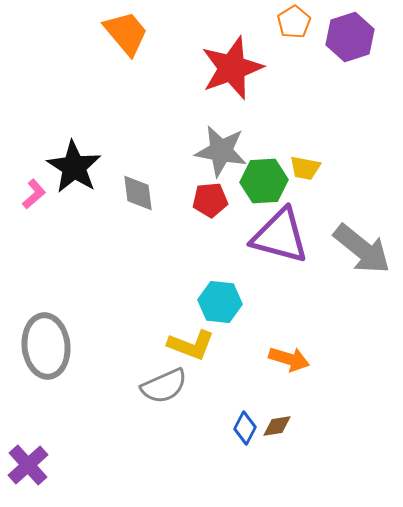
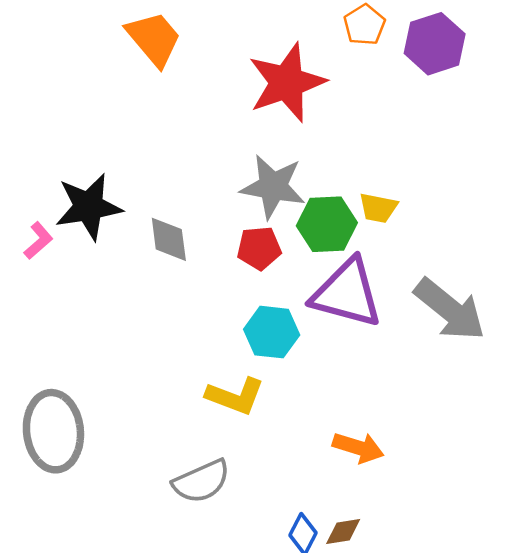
black star: (74, 167) -> (89, 207), turned 30
cyan hexagon: (220, 302) -> (272, 332), moved
yellow L-shape: (191, 345) -> (235, 396), moved

